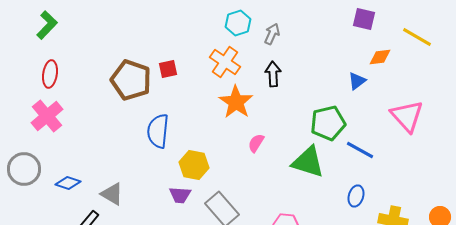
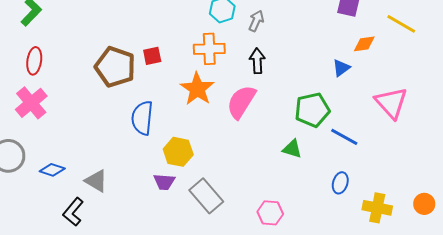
orange cross: (225, 62) -> (209, 49), turned -36
orange star: (236, 102) -> (197, 89), moved
pink semicircle: (256, 143) -> (241, 102), moved, size x1.8
green triangle: (308, 162) -> (292, 149), size x0.6

